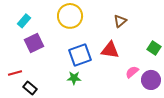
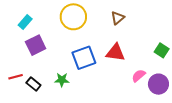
brown triangle: (120, 21) -> (118, 18), moved
green star: (74, 78) -> (62, 80), moved
black rectangle: (30, 88) -> (33, 84), moved

